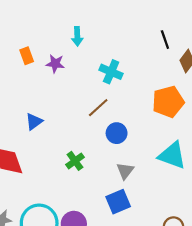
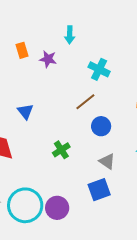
blue triangle: (34, 122) -> (25, 111), turned -36
gray triangle: (125, 171) -> (107, 161), turned -36

